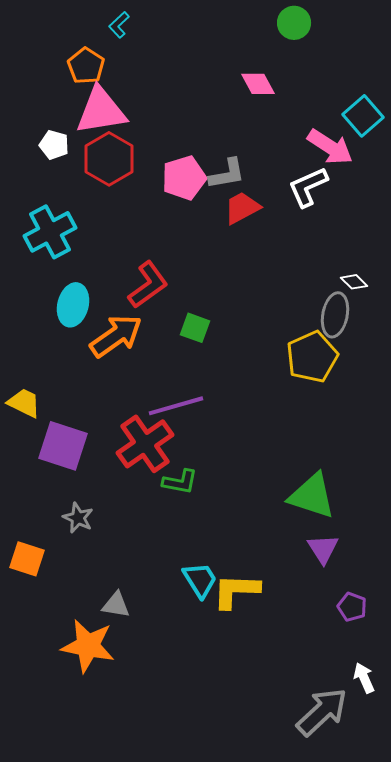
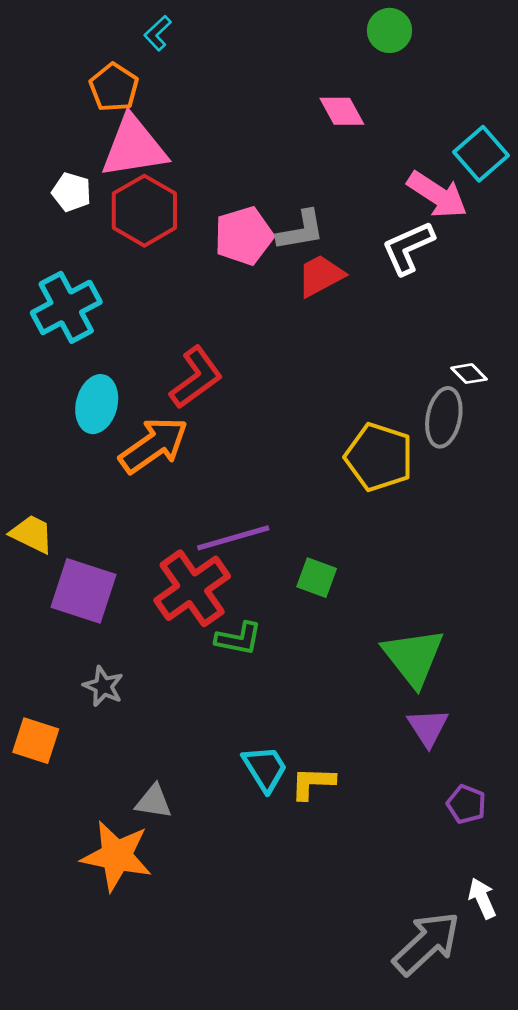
green square: (195, 328) -> (317, 578), moved
yellow pentagon: (312, 357) -> (379, 457), moved, turned -30
green triangle: (312, 496) -> (413, 657), turned 34
yellow L-shape: (236, 591) -> (313, 783), size x0.7

